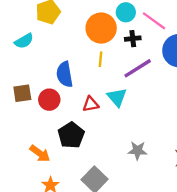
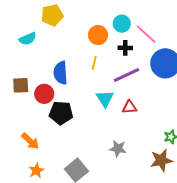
orange circle: (101, 28) -> (98, 35), size x0.7
red triangle: (91, 104) -> (130, 107), moved
black pentagon: (71, 135) -> (61, 113), moved, turned 30

